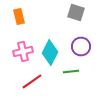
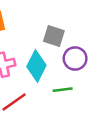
gray square: (76, 12) -> (54, 36), moved

